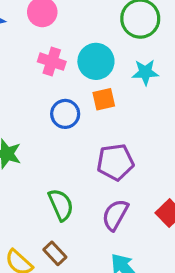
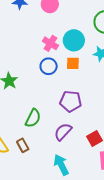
pink cross: (52, 62) -> (50, 43), moved
green semicircle: (61, 205) -> (33, 118), turned 36

